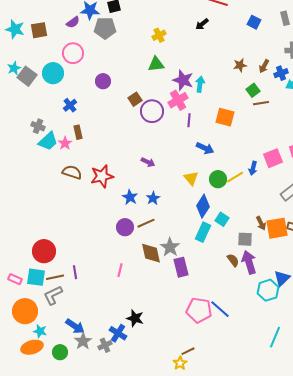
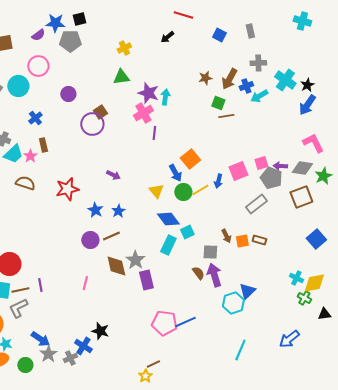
brown arrow: (264, 66) -> (229, 79), size x1.5
green square: (253, 90) -> (218, 103), turned -32
purple circle: (152, 111) -> (92, 124), moved
orange square: (225, 117) -> (190, 159), moved, turned 36
blue arrow: (205, 148) -> (175, 173), moved, turned 36
brown semicircle: (72, 172) -> (25, 183), moved
blue diamond: (203, 206) -> (168, 219), turned -70
cyan square: (222, 219) -> (187, 232), turned 32
orange square: (277, 228) -> (242, 241), size x0.6
blue line: (220, 309) -> (185, 322), turned -65

